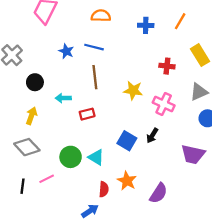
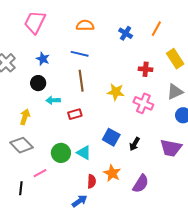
blue cross: (146, 25) -> (126, 33), turned 32
blue star: (66, 51) -> (43, 59), moved
black circle: (35, 82) -> (38, 83), moved
black arrow: (152, 136) -> (135, 144), moved
black line: (22, 186) -> (21, 188), moved

